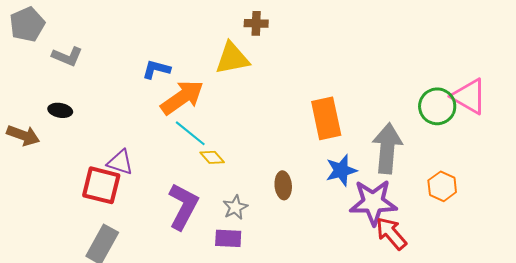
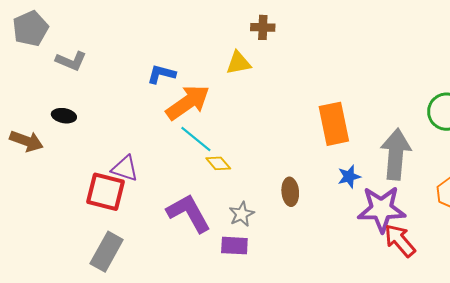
yellow triangle: (232, 58) -> (238, 63), size x0.7
blue star: (341, 170) -> (349, 177), size x0.7
purple L-shape: (183, 206) -> (189, 213), turned -57

